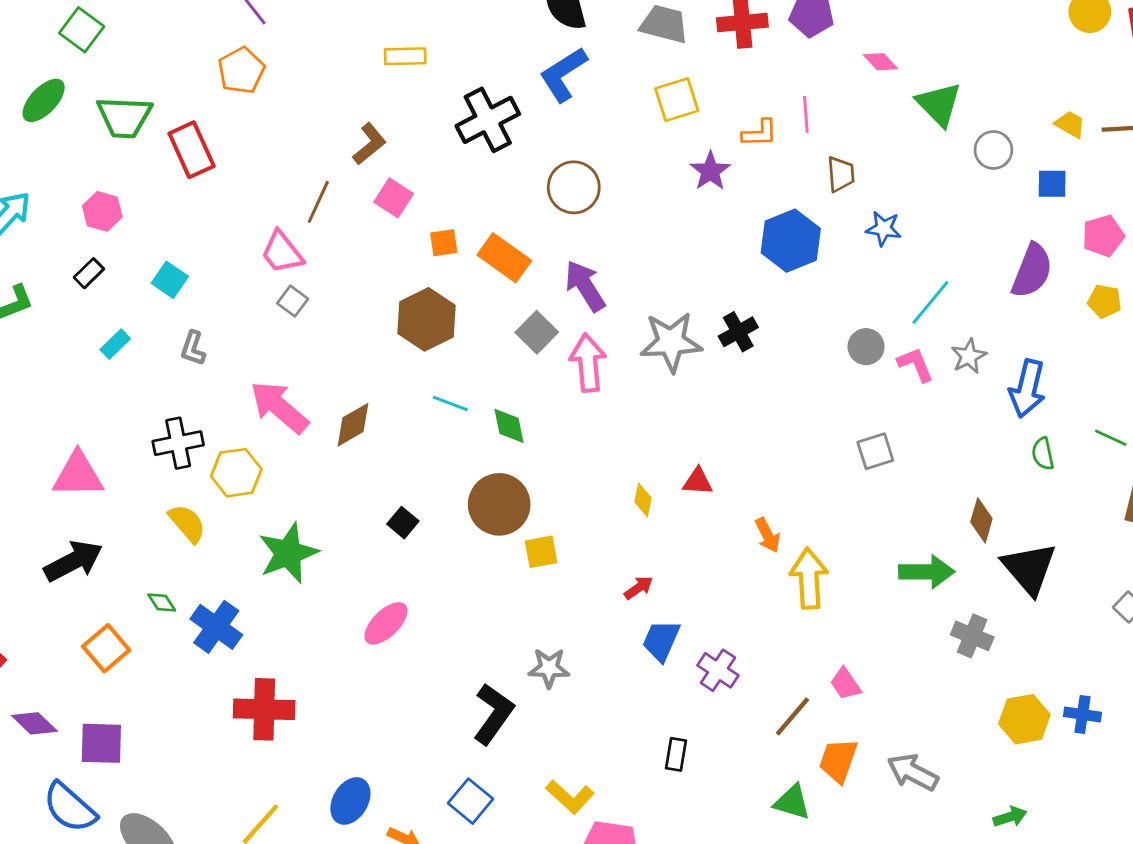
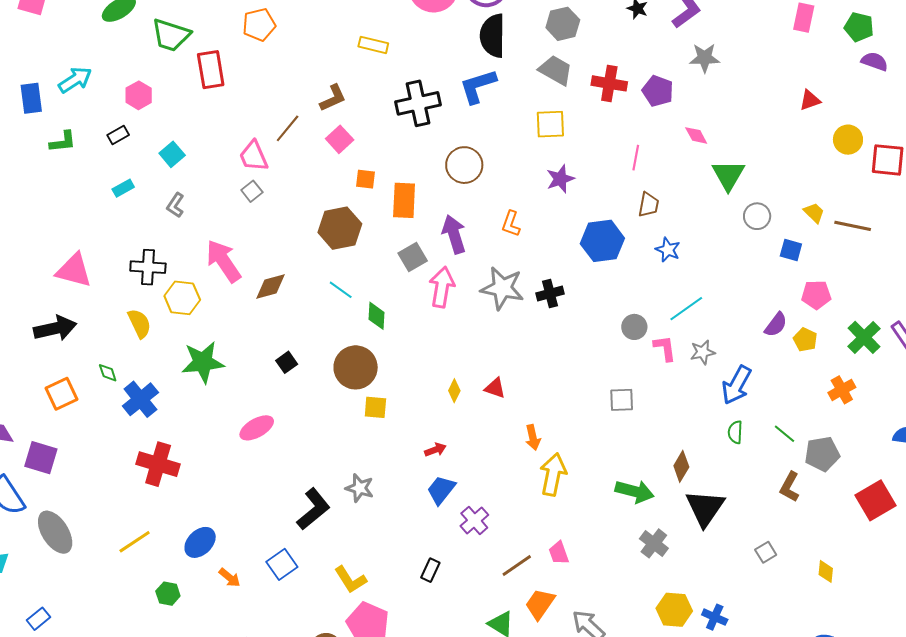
orange L-shape: (760, 133) -> (511, 224), moved, turned 96
orange rectangle: (504, 258) -> (404, 200), turned 42
purple semicircle: (1032, 271) -> (776, 325), moved, size x0.7

